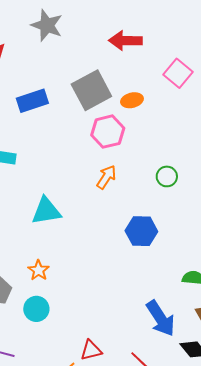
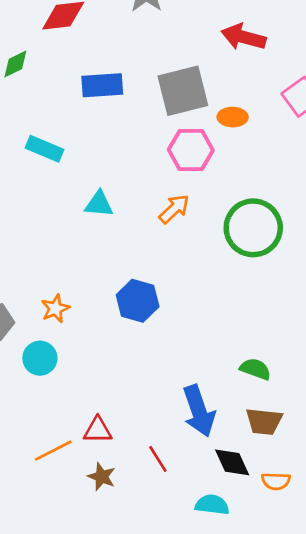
green circle: (167, 176) -> (253, 228), size x2.0
cyan triangle: (46, 211) -> (99, 204), moved, size x0.7
blue hexagon: (141, 231) -> (138, 301), moved

